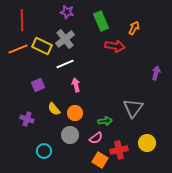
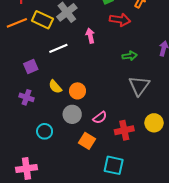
white line: (65, 64) -> (58, 48), moved
purple square: (38, 85) -> (31, 67), moved
pink arrow: (76, 85) -> (90, 36), moved
green arrow: (105, 121) -> (130, 56), moved
orange square: (100, 160) -> (87, 141), moved

